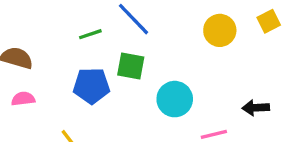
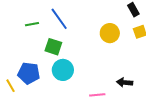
blue pentagon: (92, 86) -> (29, 73), moved
cyan circle: (175, 99) -> (63, 70), moved

